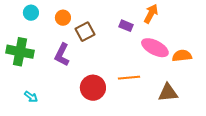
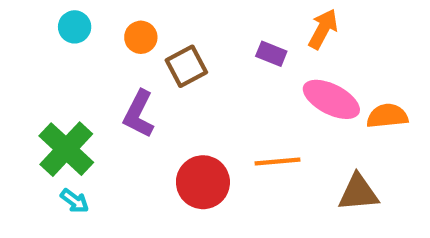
green cross: (20, 52) -> (66, 149), moved, turned 32

